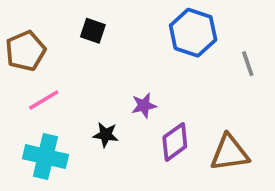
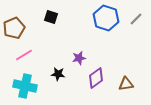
gray line: (248, 64) -> (136, 19), moved, turned 64
brown triangle: (230, 153) -> (126, 84), size x0.7

